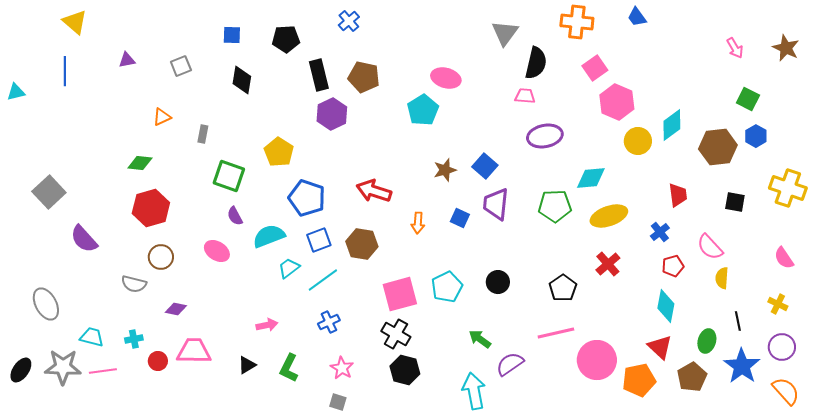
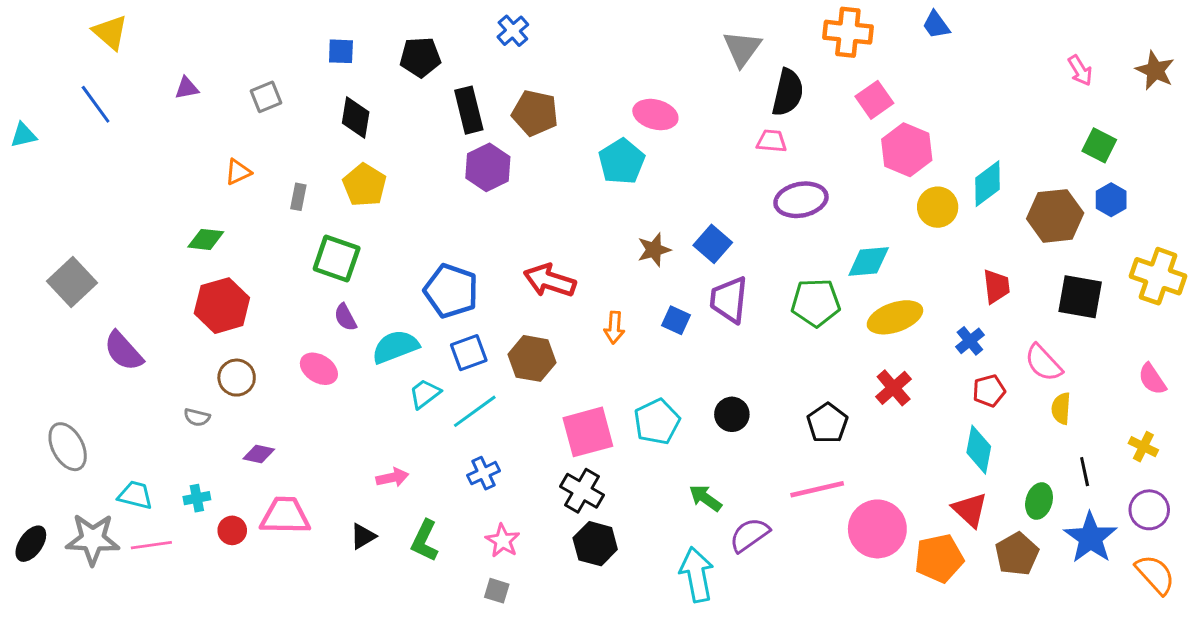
blue line: (65, 71) -> (96, 104), turned -36
yellow pentagon: (279, 152) -> (364, 185), moved
black square: (735, 202) -> (1080, 297), size x1.5
gray semicircle: (134, 284) -> (197, 417), size x0.7

